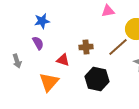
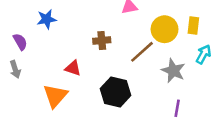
purple semicircle: (38, 43) -> (20, 42), moved
brown cross: (86, 47) -> (102, 41), moved

